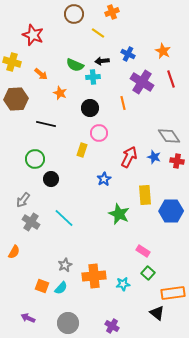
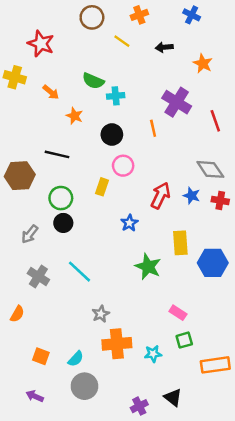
blue cross: (128, 54) -> (192, 15), moved
black arrow: (102, 61) -> (164, 47), moved
red line: (171, 79) -> (215, 121), moved
brown hexagon: (16, 99) -> (20, 176), moved
green circle: (35, 159) -> (61, 198), moved
gray arrow: (23, 200) -> (30, 234), moved
gray star: (65, 265) -> (101, 314), moved
green square: (148, 273) -> (184, 340), turned 32
orange square: (42, 286) -> (41, 356), moved
black triangle: (157, 313) -> (173, 397), moved
gray circle: (68, 323) -> (84, 386), moved
purple cross: (112, 326) -> (139, 406), turned 32

